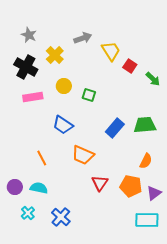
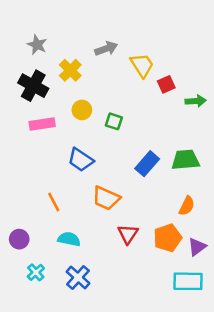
red square: (130, 66) -> (166, 84), turned 32
green arrow: (153, 79) -> (196, 101), turned -49
orange pentagon: (131, 186) -> (168, 238), turned -30
cyan semicircle: (39, 188) -> (69, 239), moved

